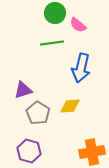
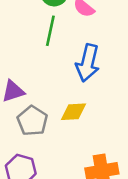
green line: (52, 43) -> (50, 31), turned -70

